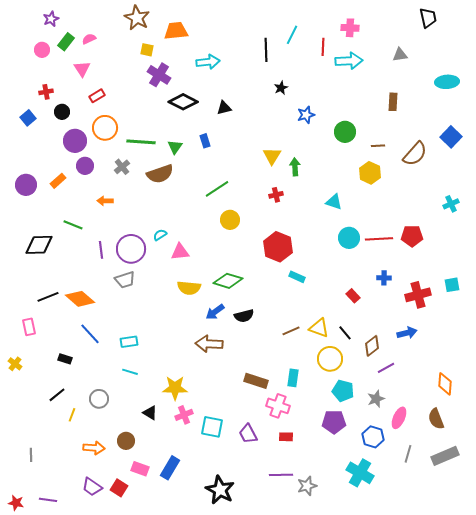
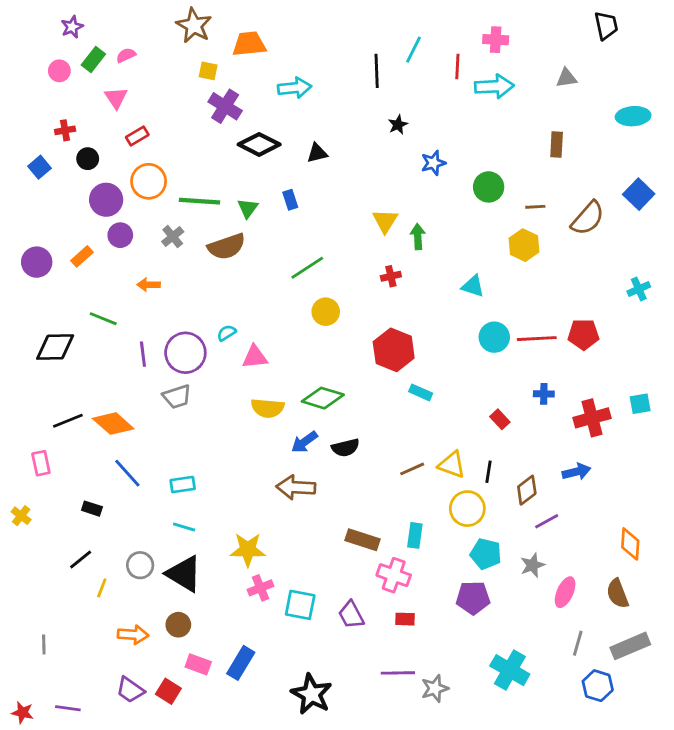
black line: (345, 333) -> (489, 472), turned 49
black triangle: (150, 413) -> (184, 574), moved, size x1.8
blue hexagon: (373, 437) -> (598, 686), moved

